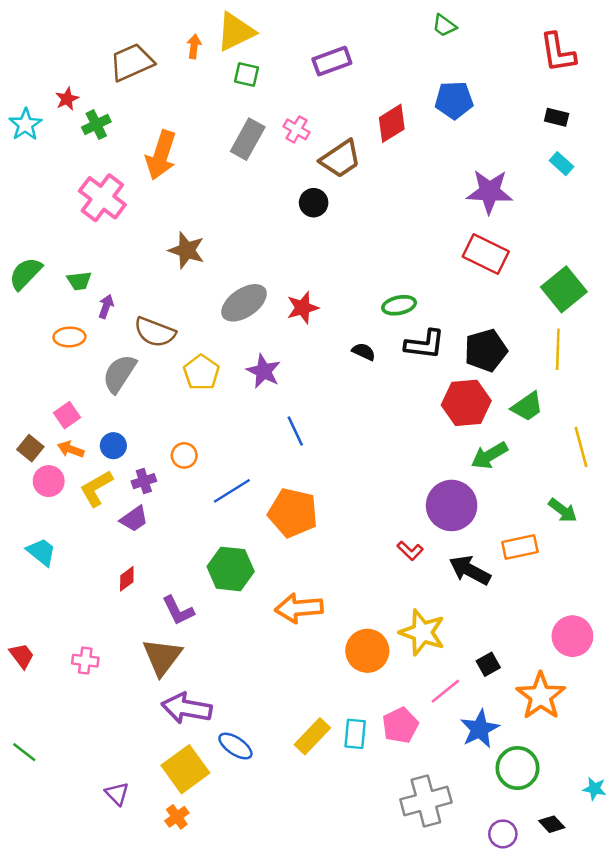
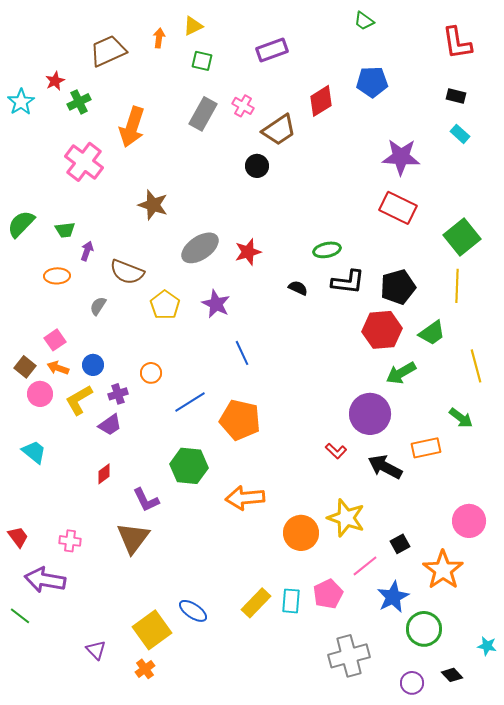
yellow triangle: (235, 32) -> (193, 26), size x0.6
gray semicircle: (119, 374) -> (98, 306), size x0.6
purple arrow: (187, 708) -> (45, 580), moved

